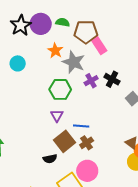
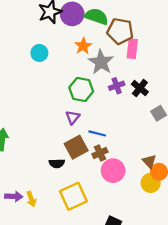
green semicircle: (63, 22) -> (97, 16), size x1.5
pink rectangle: (99, 45) -> (132, 49), turned 30
pink circle: (87, 171) -> (113, 171), moved

